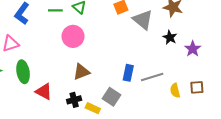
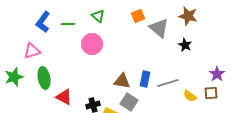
green line: (55, 10) -> (68, 24), moved
purple star: (193, 49) -> (217, 74), moved
brown triangle: (81, 72) -> (122, 81), moved, turned 30
yellow semicircle: (175, 91) -> (190, 96), turned -40

